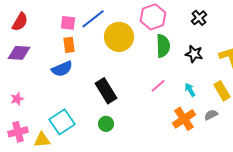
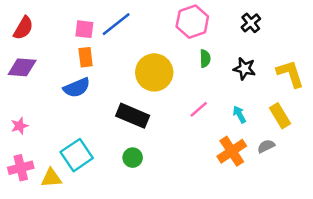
yellow circle: (119, 37) -> (154, 72), moved
green semicircle: (163, 46) -> (205, 58), size x0.6
black rectangle: (106, 91) -> (133, 116), turned -35

